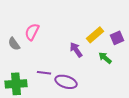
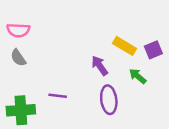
pink semicircle: (32, 32) -> (18, 30), moved, turned -114
yellow rectangle: (95, 35) -> (125, 46), turned 72
purple ellipse: (66, 82) -> (109, 100), moved, turned 65

